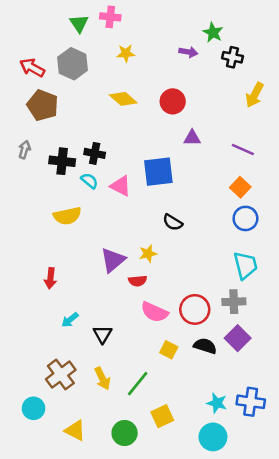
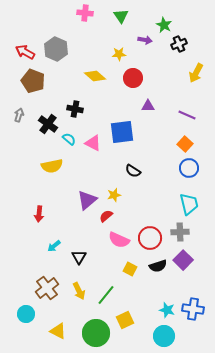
green triangle: (79, 23) -> (121, 16), moved
yellow star: (126, 53) -> (119, 54), moved
black cross: (232, 57) -> (179, 44), turned -35
black cross: (95, 153) -> (75, 109), moved
black cross: (62, 161) -> (48, 124), turned 30
red semicircle: (138, 281) -> (106, 216), turned 144
black semicircle: (205, 346) -> (158, 266), turned 144
green circle: (125, 433) -> (96, 333), size x1.4

